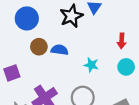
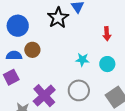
blue semicircle: (60, 50) -> (14, 56), moved
cyan circle: (126, 67) -> (107, 64), moved

